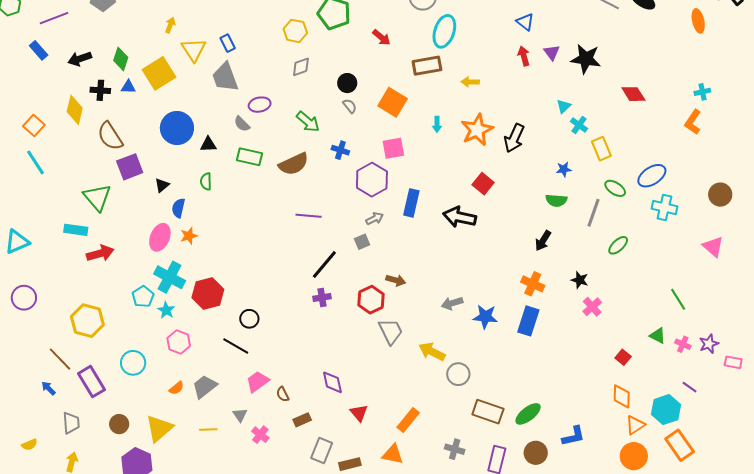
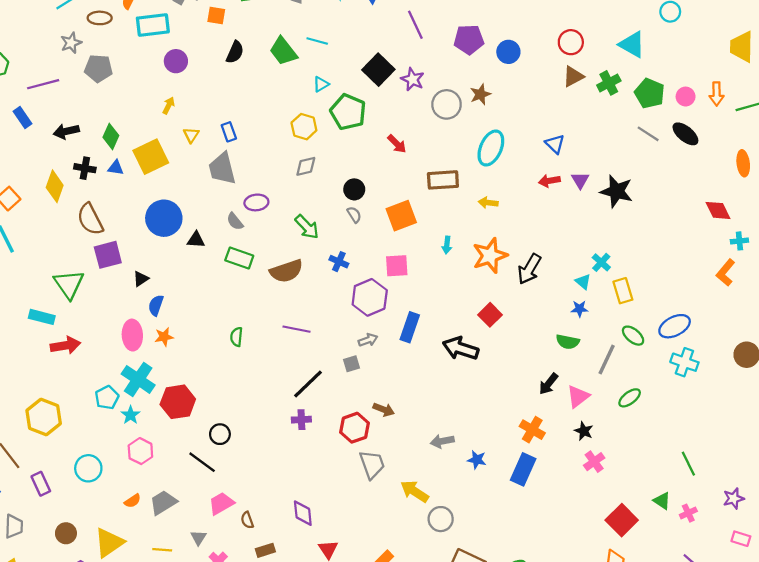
cyan ellipse: (444, 31) -> (491, 148), moved
yellow triangle: (194, 50) -> (191, 135), size x0.6
red arrow: (524, 56) -> (549, 181), turned -90
red diamond: (633, 94) -> (718, 210), moved
orange square: (393, 102) -> (401, 216), turned 32
cyan triangle: (564, 106) -> (583, 282), moved, turned -42
green semicircle: (206, 182) -> (236, 337), moved
pink ellipse: (160, 237) -> (132, 335), turned -32
pink triangle: (713, 247) -> (578, 396), moved, turned 35
blue star: (485, 317) -> (477, 460), size x0.7
pink cross: (683, 344) -> (688, 513), turned 35
purple star: (709, 344) -> (734, 498), moved
red square: (623, 357) -> (622, 520), size x1.8
purple rectangle: (91, 382) -> (41, 484), size x0.7

